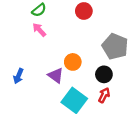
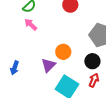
purple triangle: (56, 75) -> (49, 65), turned 42

